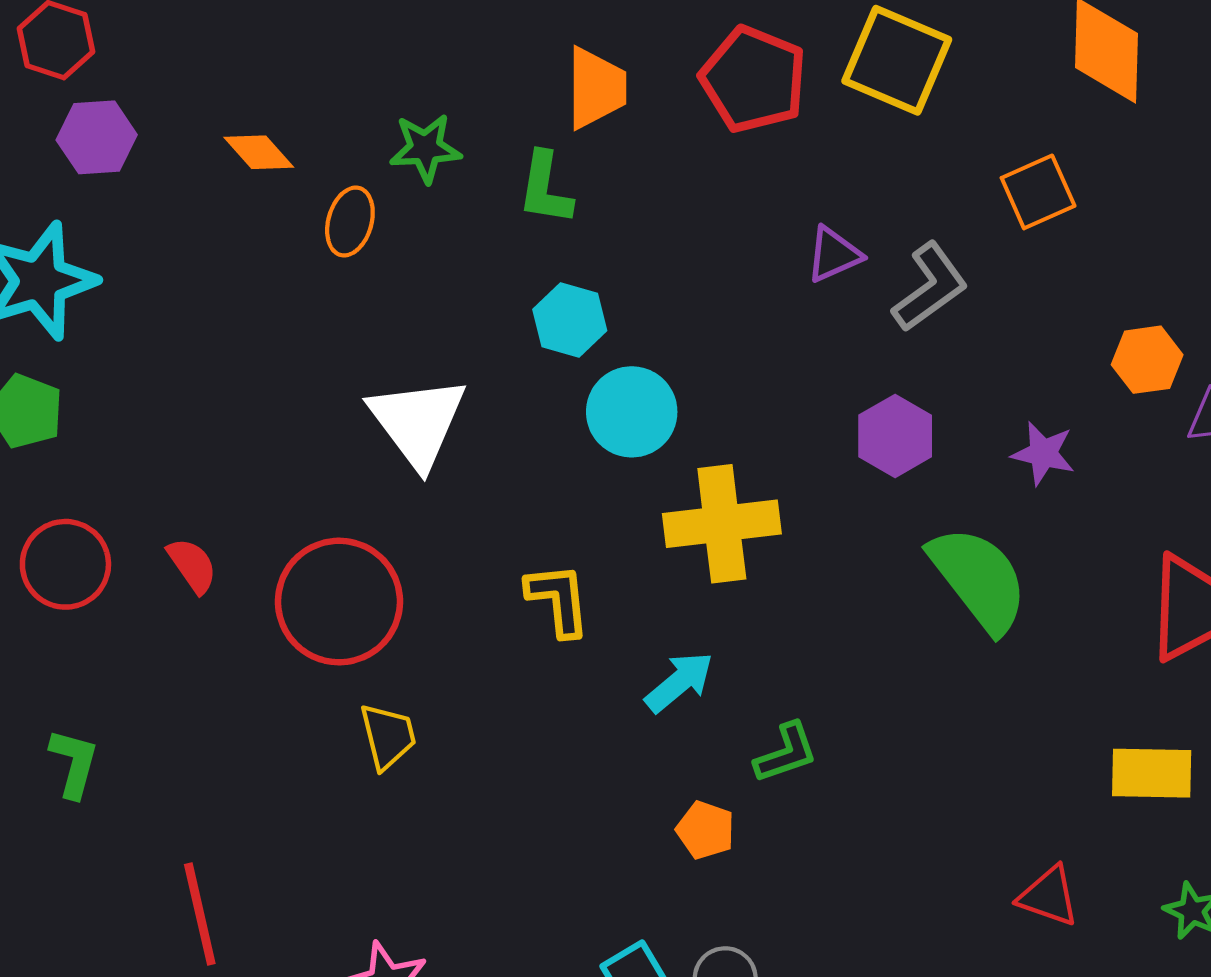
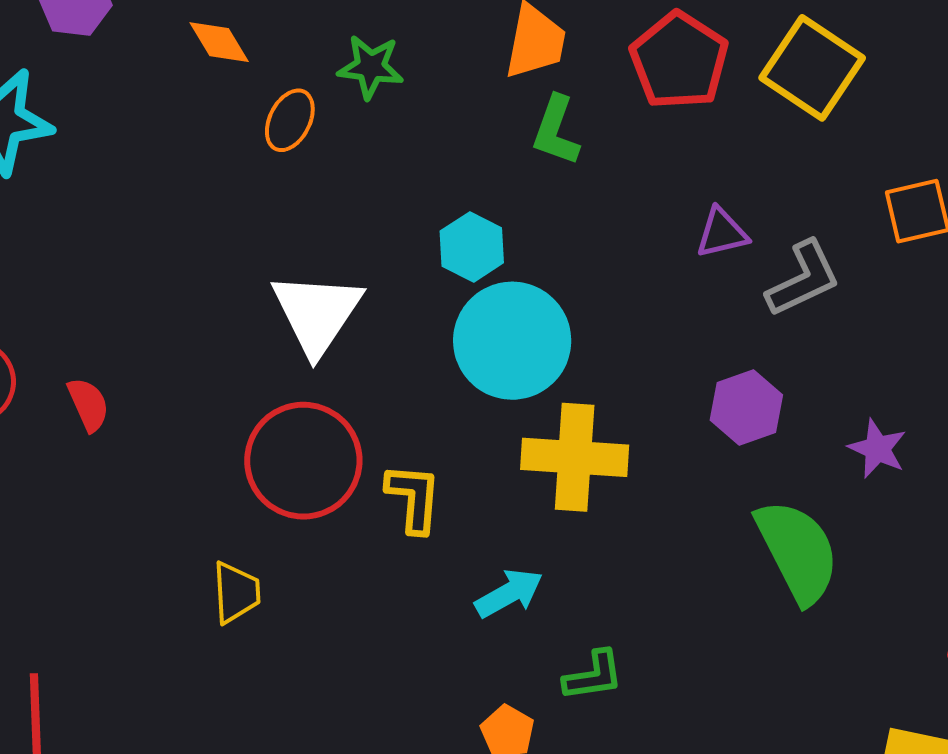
green L-shape: (545, 188) -> (556, 131), moved
cyan circle: (632, 412) -> (512, 341), size x1.4
red circle: (339, 602) -> (303, 461), moved

